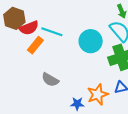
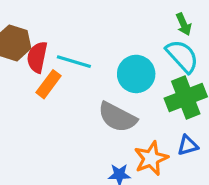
red semicircle: (29, 28) -> (37, 57), turned 126
gray semicircle: (50, 80) -> (117, 117), moved, size x1.4

